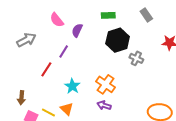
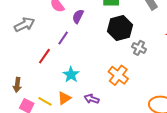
orange cross: (106, 84) -> (118, 75), moved
purple arrow: (104, 105) -> (92, 99), moved
orange triangle: (67, 109) -> (64, 98), turned 40

